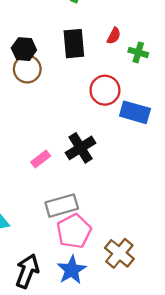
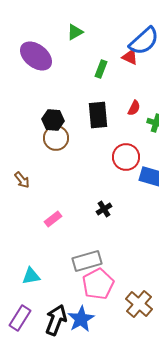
black cross: (81, 148) -> (104, 209), size x0.6
pink rectangle: (41, 159) -> (53, 219), moved
blue star: (72, 270) -> (81, 319), moved

